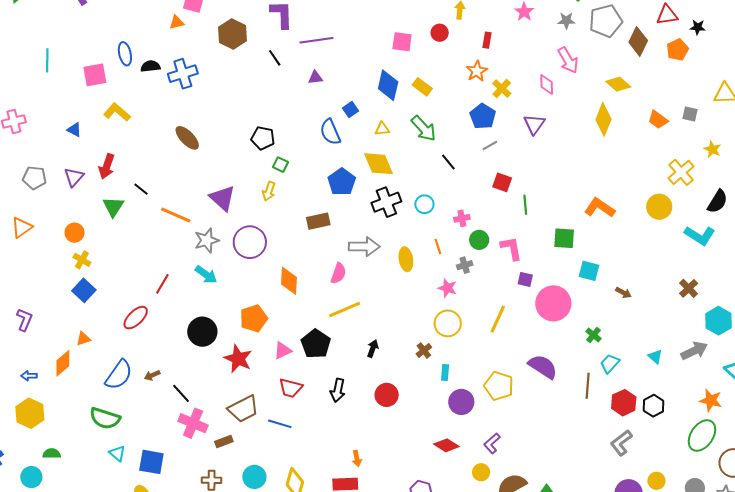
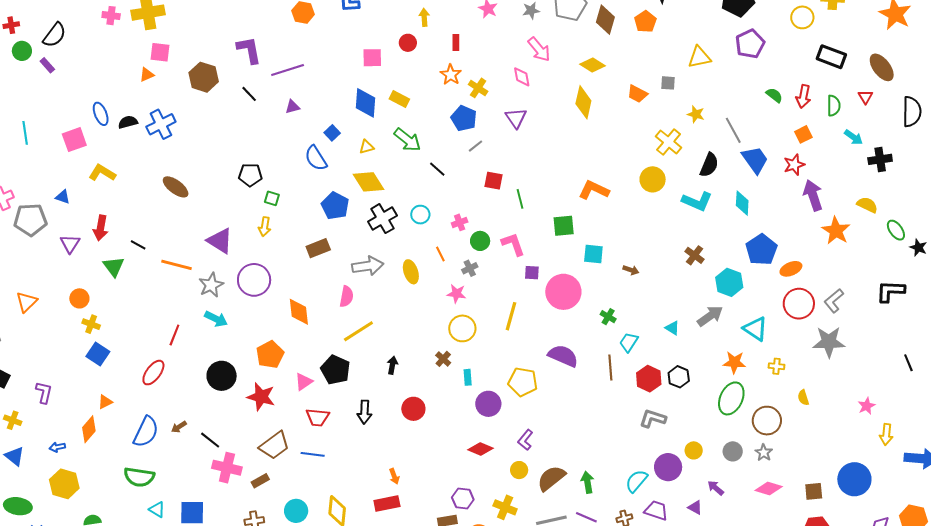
gray pentagon: (34, 178) -> (30, 220), moved, size x1.4
gray L-shape: (621, 443) -> (653, 419), turned 64

